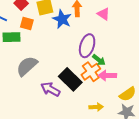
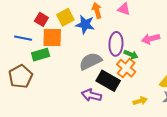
orange square: (27, 23) -> (52, 38), size x1.5
gray semicircle: (27, 66) -> (90, 61), moved, turned 30
pink arrow: (107, 75) -> (151, 39), moved

